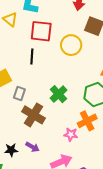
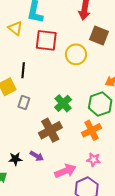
black line: (32, 56) -> (23, 70), moved
brown cross: (33, 115) -> (50, 130), moved, turned 30
pink star: (71, 134) -> (94, 160), moved

